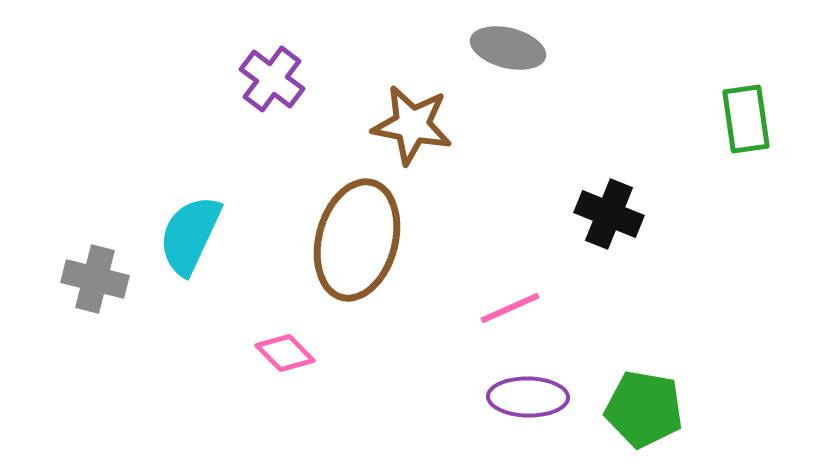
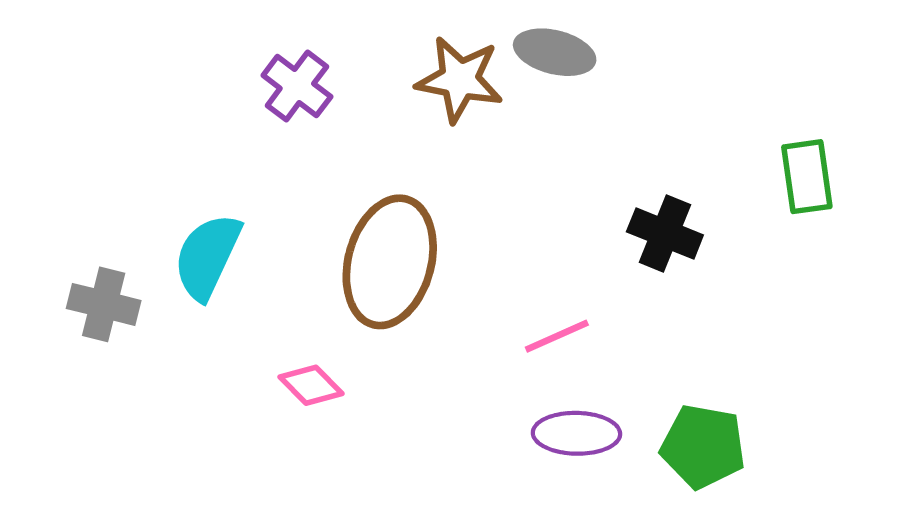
green rectangle: (746, 119) -> (807, 177), moved
brown star: (412, 125) -> (460, 80), moved

